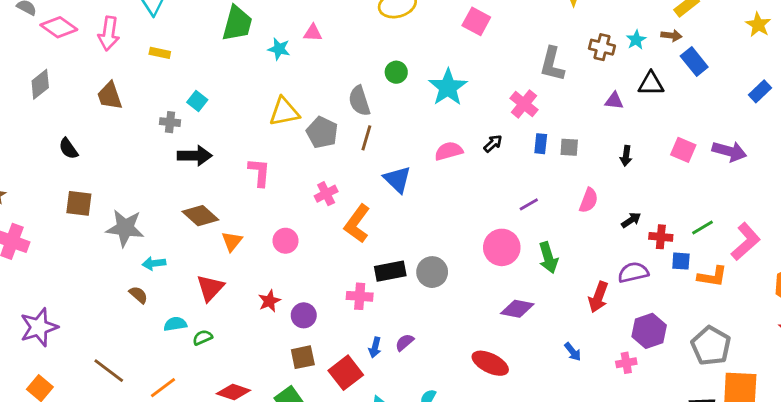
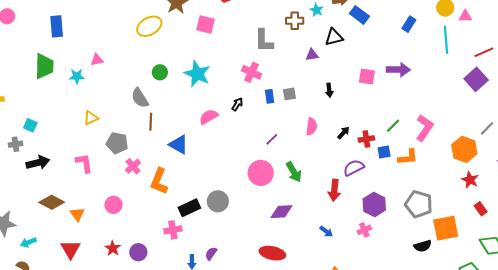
yellow triangle: (284, 112) -> (91, 118), size x0.7
gray pentagon: (322, 132) -> (117, 143), moved

